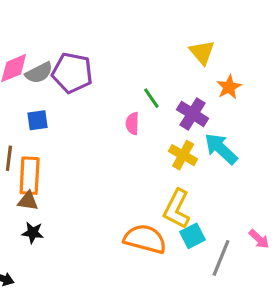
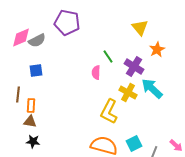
purple pentagon: (72, 73) -> (67, 22), moved
orange rectangle: (30, 176) -> (31, 106), size x0.6
yellow L-shape: (177, 209) -> (109, 112), moved

